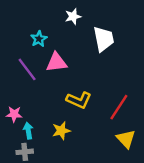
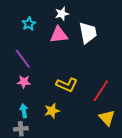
cyan star: (39, 39) -> (29, 24), moved
pink triangle: (56, 62) -> (59, 35), moved
pink star: (14, 114) -> (24, 82), moved

